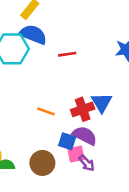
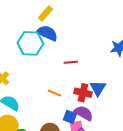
red line: (67, 54) -> (71, 62), moved
red cross: (83, 109) -> (83, 93), turned 30

